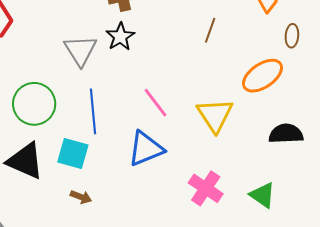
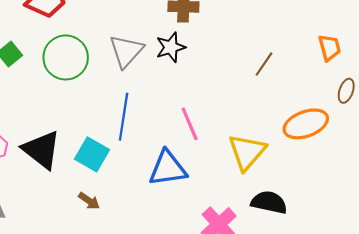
green circle: (34, 104) -> (66, 57), moved
black semicircle: (286, 134) -> (269, 202), moved

